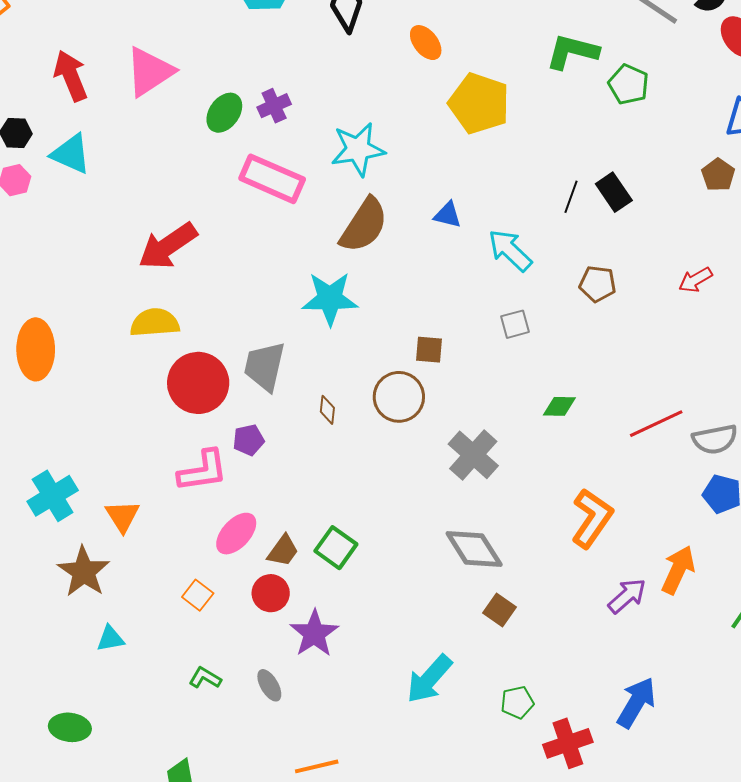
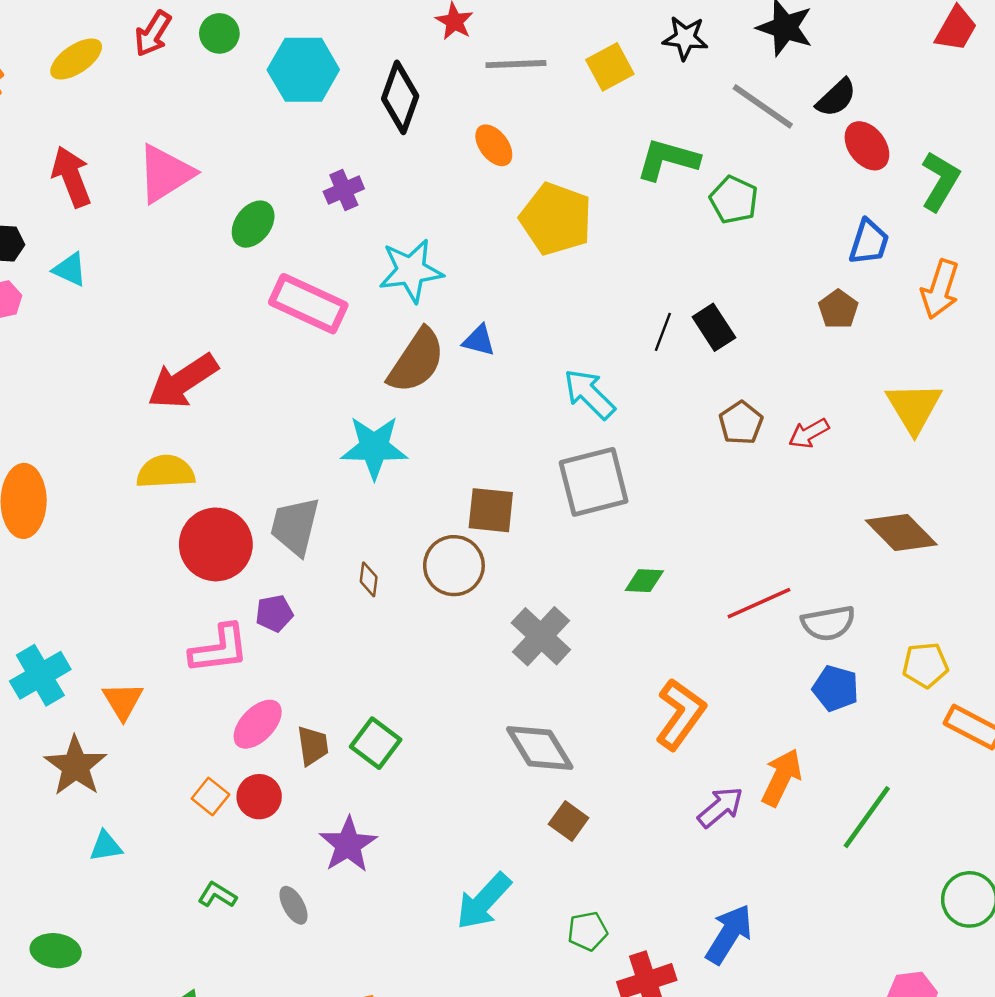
purple cross: (274, 106) -> (344, 190), moved
cyan triangle: (71, 154) -> (70, 269), size x0.7
blue triangle: (448, 215) -> (479, 341), moved
brown pentagon: (597, 284) -> (741, 423), moved, turned 30
gray square: (515, 324) -> (594, 482), size x2.0
brown square: (429, 350) -> (491, 510), size x1.4
brown trapezoid: (283, 551) -> (313, 746), turned -45
red circle: (271, 593) -> (259, 797), moved

